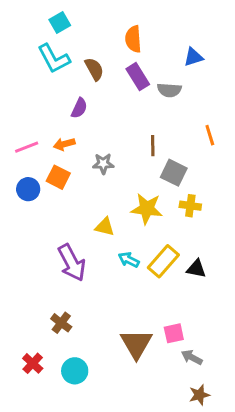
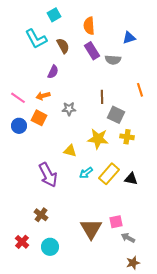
cyan square: (60, 23) -> (54, 15), moved
pink line: (27, 147) -> (18, 98), turned 56
cyan arrow: (129, 260) -> (86, 173), turned -64

